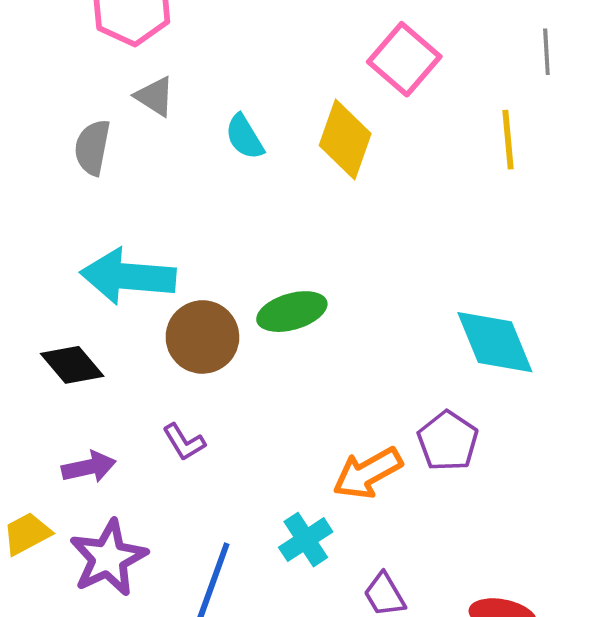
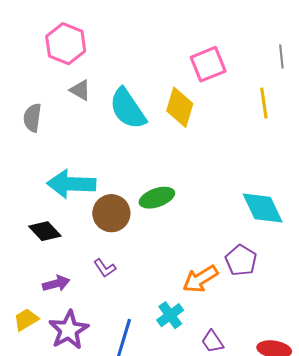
pink square: (404, 59) -> (208, 64), turned 30
cyan semicircle: (244, 137) -> (128, 109), size x1.8
gray semicircle: (92, 147) -> (32, 118), moved

